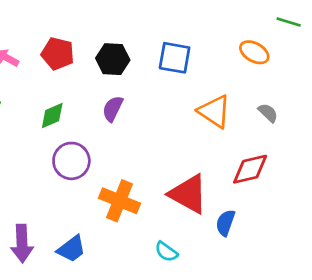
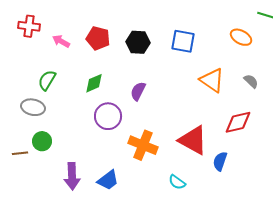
purple semicircle: (113, 109) -> (138, 91), moved

